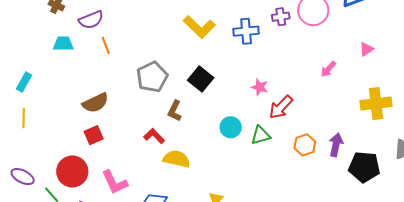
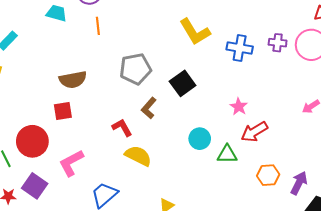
pink L-shape: (115, 182) -> (71, 163), turned 72

